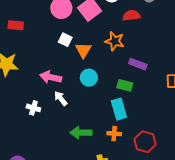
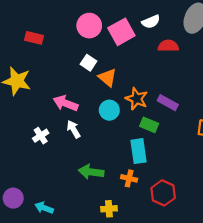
orange star: (115, 41) -> (137, 99), moved
orange triangle: (83, 50) -> (107, 78), turned -30
white cross: (33, 108) -> (41, 136), turned 32

